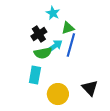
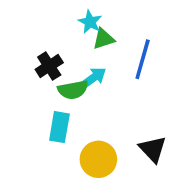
green triangle: (68, 28) -> (103, 39), moved
black cross: (39, 34) -> (49, 66), moved
blue line: (71, 45) -> (143, 59), moved

